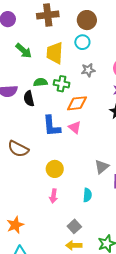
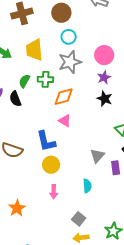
cyan circle: (82, 42) -> (69, 37), moved
gray star: (88, 70) -> (70, 62), size x1.6
green semicircle: (40, 82) -> (24, 81), turned -48
blue L-shape: (52, 126) -> (46, 141), moved
orange star: (15, 225) -> (17, 208), moved

